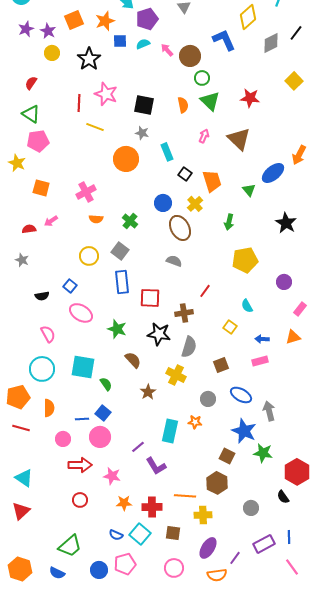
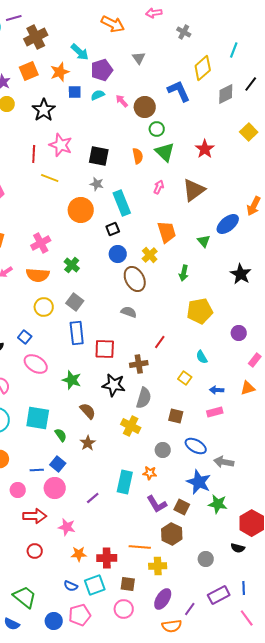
red star: (250, 98) -> (205, 149), turned 30
brown triangle: (239, 139) -> (194, 190), turned 40
cyan rectangle: (167, 152) -> (122, 203), size x1.4
black square: (185, 174) -> (113, 229), moved, turned 32
orange semicircle: (96, 219) -> (38, 275), moved, size x1.6
green cross: (130, 221) -> (72, 265), moved
brown square: (221, 365) -> (176, 416), turned 35
brown star: (148, 392) -> (88, 443), moved
gray arrow: (269, 411) -> (224, 462), turned -66
purple L-shape: (156, 466) -> (157, 504), moved
black semicircle: (283, 497) -> (238, 548), turned -40
cyan square: (140, 534) -> (95, 585), turned 30
green trapezoid: (70, 546) -> (25, 597), turned -100
pink circle: (174, 568) -> (124, 609), moved

